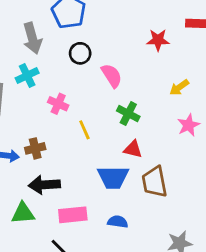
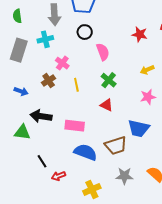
brown cross: (35, 148) -> (49, 80), moved, turned -32
blue trapezoid: (113, 177) -> (139, 128), moved
brown trapezoid: (155, 182) -> (116, 145), moved, turned -110
pink rectangle: (73, 215) -> (75, 126), moved
blue semicircle: (118, 222) -> (85, 152), size x1.6

